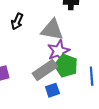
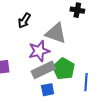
purple star: (59, 51) -> (39, 51), moved

